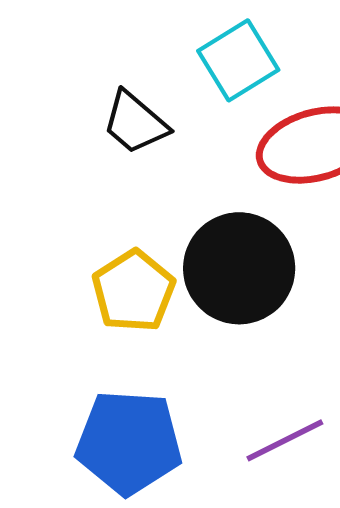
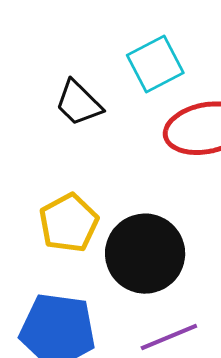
black circle: (239, 268) -> (145, 254), moved

